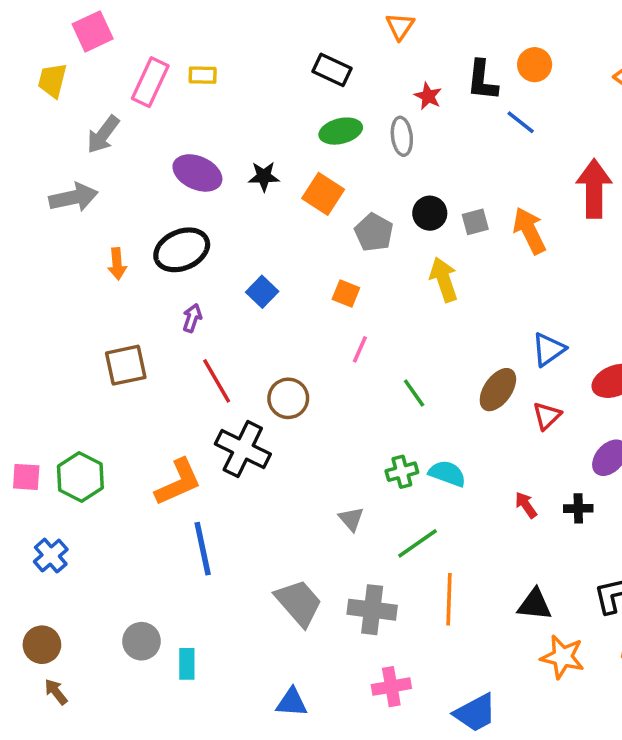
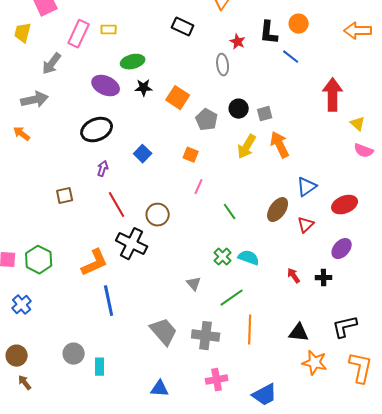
green ellipse: (341, 131) -> (133, 62), moved
orange arrow: (529, 231) -> (280, 145), moved
orange arrow: (117, 264) -> (22, 134), moved, turned 132
yellow arrow: (444, 280) -> (247, 147), turned -130
brown square: (126, 365) -> (65, 196), size x0.7
green cross: (402, 472) -> (223, 257), turned -30

